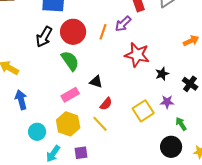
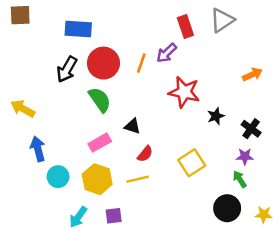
purple star: (167, 102) -> (245, 156), moved
yellow line: (100, 124) -> (138, 179), turned -60
cyan circle: (37, 132) -> (58, 177), moved

